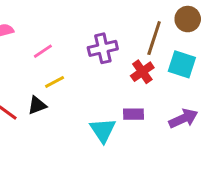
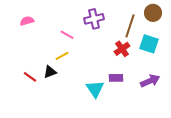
purple cross: (103, 48) -> (94, 19), moved
pink line: (43, 51) -> (67, 35), moved, turned 64

